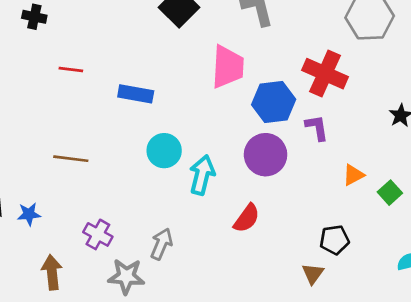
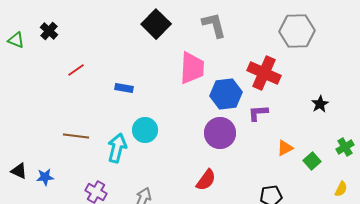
black cross: (34, 17) -> (49, 31), turned 30
red line: (71, 70) -> (76, 70), turned -42
blue rectangle: (136, 94) -> (124, 88), size x0.7
purple L-shape: (317, 128) -> (258, 113), turned -85
cyan arrow: (202, 175) -> (117, 148), moved

